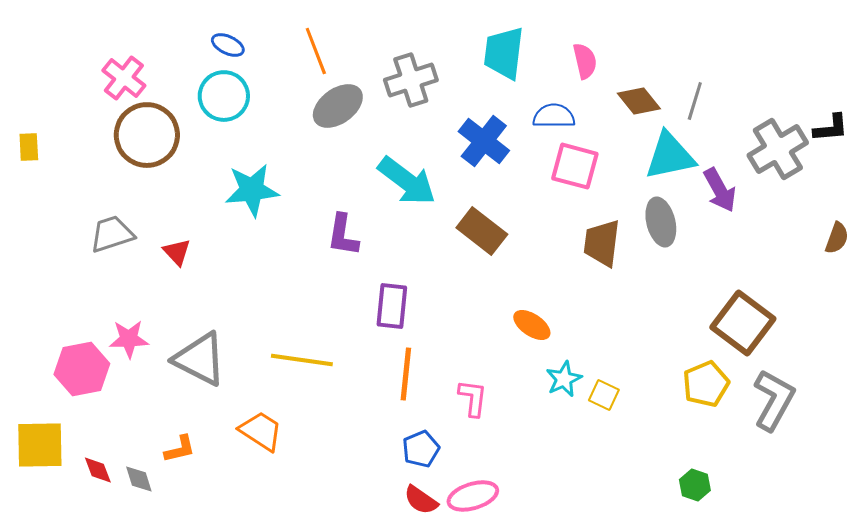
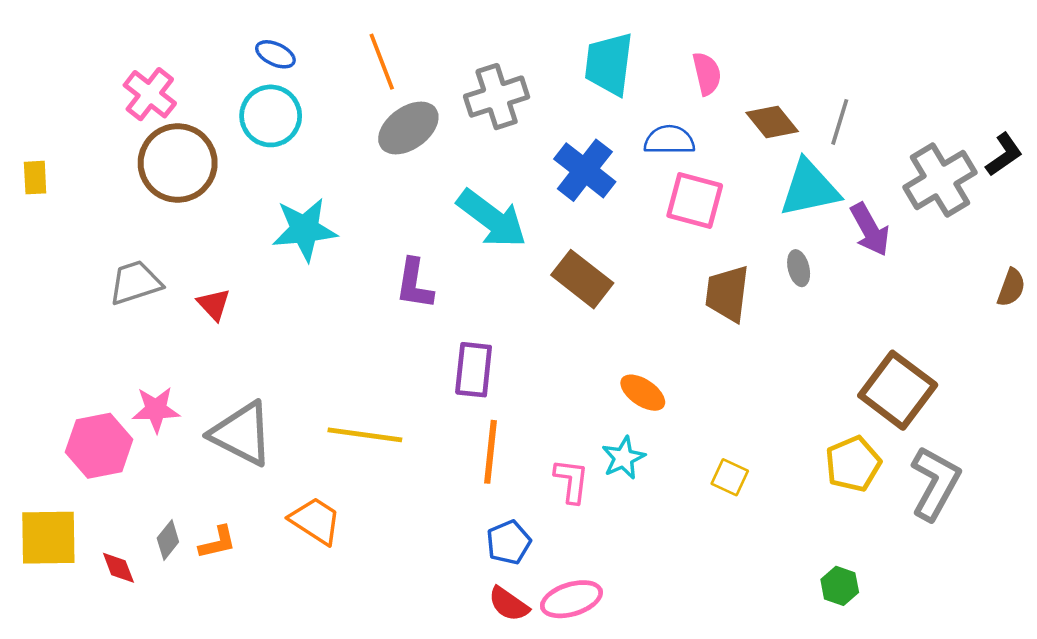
black L-shape: (831, 128) -> (1004, 155), turned -30
gray ellipse: (661, 222) -> (799, 268), size x0.6
cyan star: (564, 379) -> (623, 458), moved
gray diamond: (139, 479) -> (168, 540), moved, turned 56

